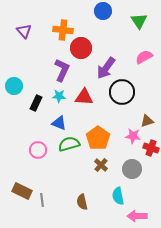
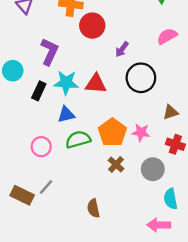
purple arrow: (106, 68) -> (122, 49), size x0.6
purple L-shape: (62, 70) -> (50, 52), moved
cyan star: (59, 96) -> (66, 83), size x1.5
blue triangle: (59, 123) -> (66, 115), turned -35
pink star: (133, 136) -> (141, 132), moved
cyan semicircle: (118, 196) -> (171, 199), moved
gray line: (42, 200) -> (46, 187), moved, turned 48

